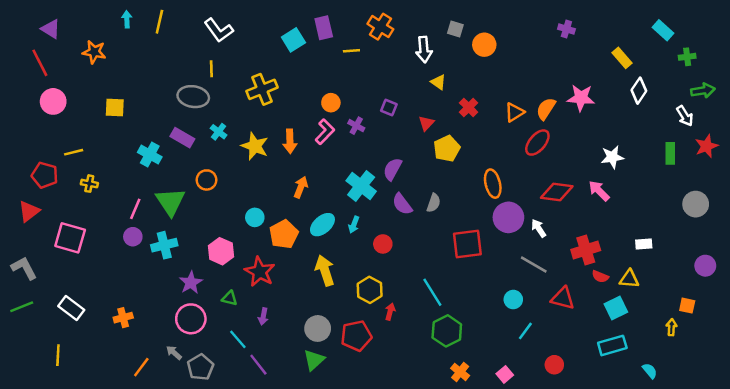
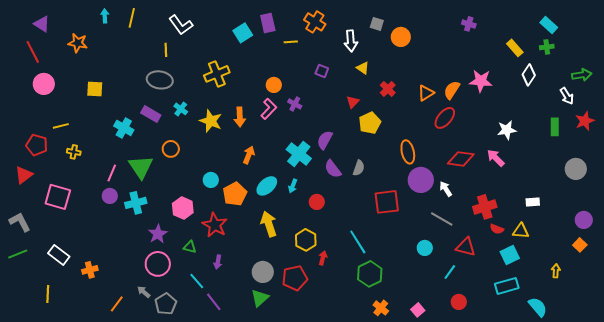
green cross: (687, 57) -> (547, 47), moved
yellow line: (211, 69) -> (166, 50), moved
purple square: (389, 107) -> (322, 71), moved
orange square: (687, 306) -> (580, 245), moved, turned 32
orange cross: (123, 318) -> (90, 270), moved
cyan line: (525, 331) -> (450, 272), moved
cyan semicircle: (650, 371) -> (538, 307), size x1.5

